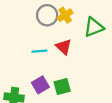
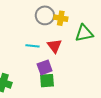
yellow cross: (65, 15) -> (61, 18), turned 32
purple square: (40, 85) -> (45, 67), moved

